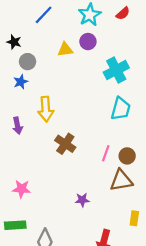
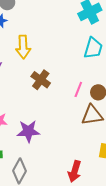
purple star: (82, 200) -> (28, 131), moved, size x1.6

